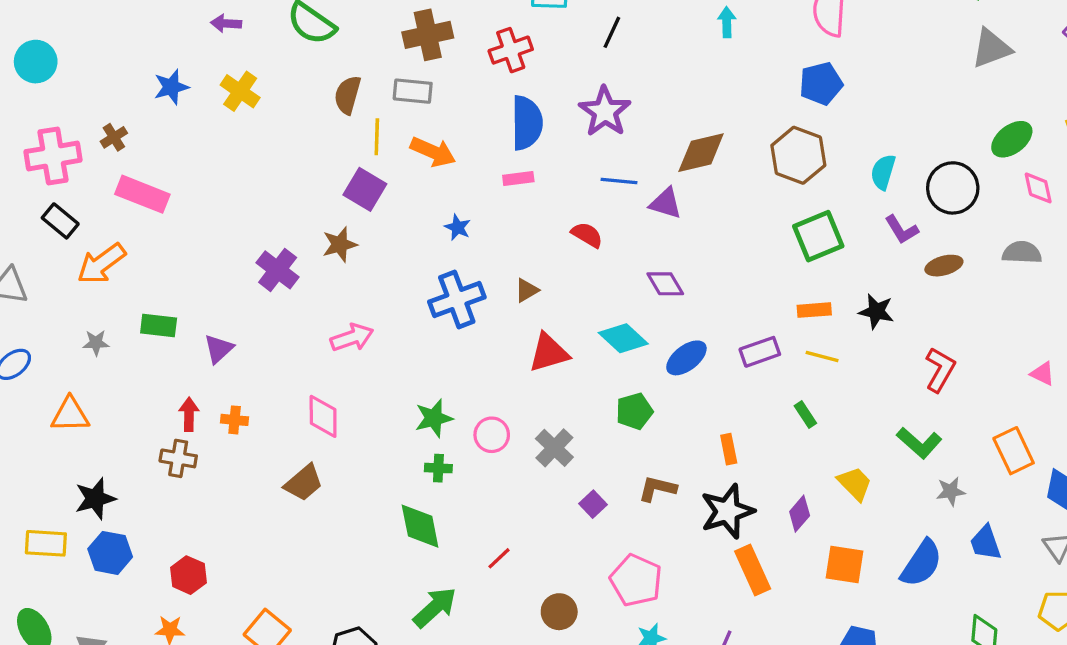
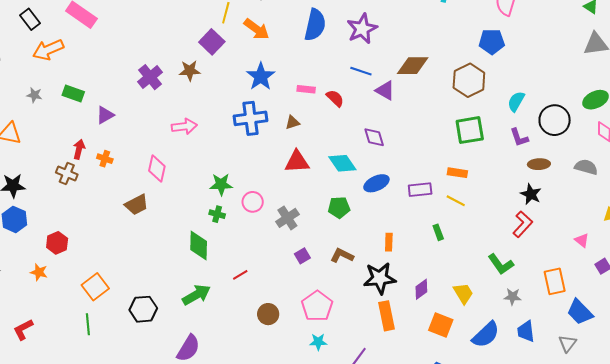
pink rectangle: (518, 179) -> (306, 89), moved
blue star: (458, 227) -> (261, 76), size x1.8
black star: (876, 311) -> (531, 194), moved
yellow trapezoid: (855, 484) -> (463, 293), moved

